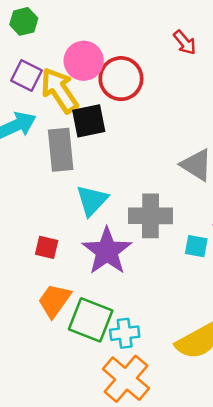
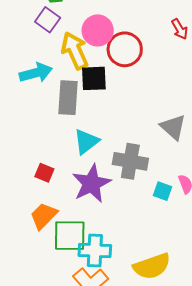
purple square: (26, 76) -> (48, 20), moved
green square: (91, 320) -> (70, 236), turned -30
cyan cross: (125, 333) -> (95, 250), size x1.4

